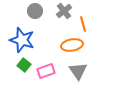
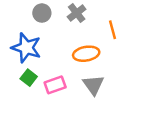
orange line: (83, 24) -> (113, 30), moved

